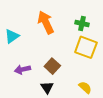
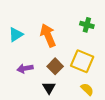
orange arrow: (46, 22) -> (48, 35), moved
yellow square: (86, 47) -> (82, 61), moved

